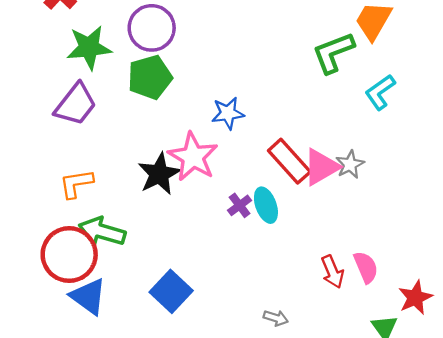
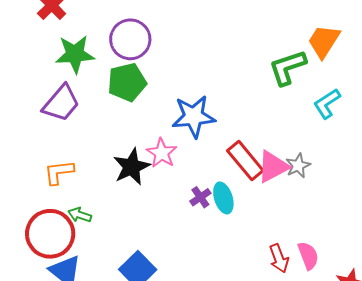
blue star: (228, 113) -> (194, 116), size x1.5
pink star: (193, 157) -> (162, 153), size x0.7
green arrow: (102, 232) -> (80, 215), size x0.6

